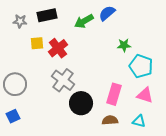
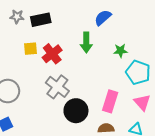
gray star: (20, 21) -> (17, 17), moved
green arrow: (84, 21) -> (86, 42), moved, turned -60
pink triangle: (145, 95) -> (142, 102), turned 30

